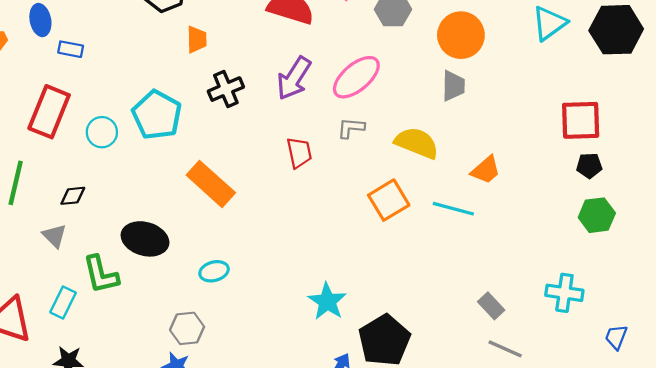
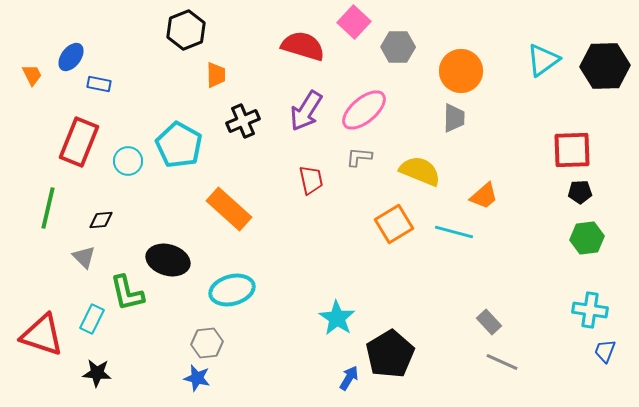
blue ellipse: (40, 20) -> (71, 57), turned 48
cyan ellipse: (214, 271) -> (232, 290), size x1.6
cyan cross: (564, 293) -> (590, 310), moved

